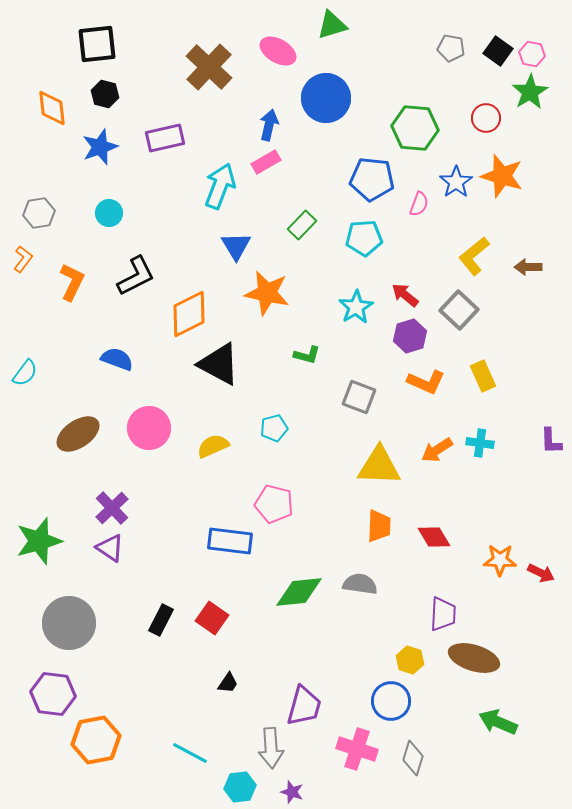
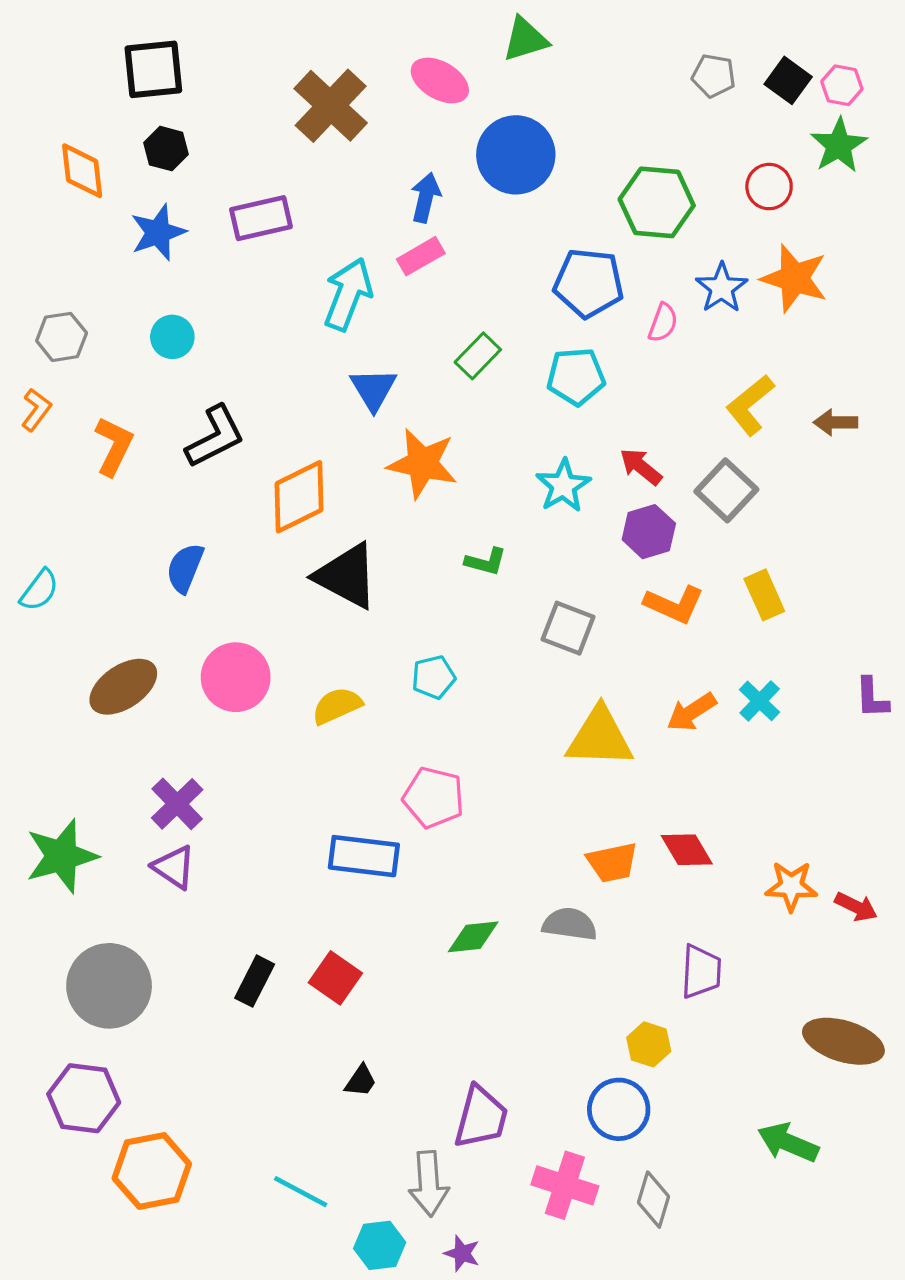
blue semicircle: (117, 359) -> (185, 568), turned -88
cyan cross: (480, 443) -> (760, 701), turned 36
orange trapezoid: (379, 526) -> (612, 862), moved, turned 76
green diamond: (299, 592) -> (473, 937), size x0.7
brown ellipse: (474, 658) -> (843, 1041), moved

